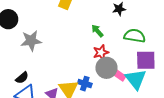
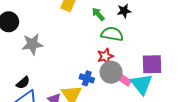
green arrow: (97, 31) -> (98, 14), moved
green semicircle: (135, 36) -> (112, 34), moved
blue cross: (85, 84) -> (87, 78), moved

